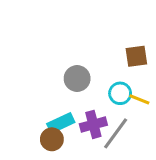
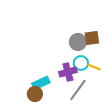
gray circle: (77, 79) -> (78, 42), moved
purple cross: (93, 124) -> (68, 72), moved

